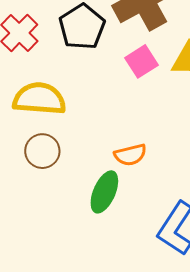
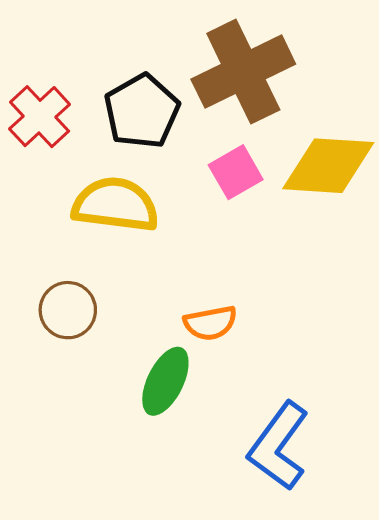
yellow semicircle: (39, 99) -> (115, 205), moved

